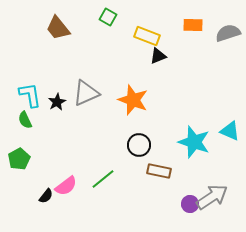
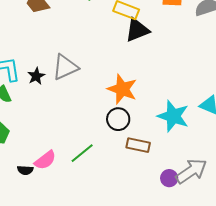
black triangle: (158, 56) -> (137, 30), size x1.5
orange star: (133, 100) -> (122, 89), moved
black semicircle: (46, 196) -> (25, 170), turned 56

